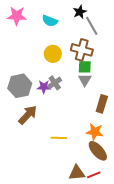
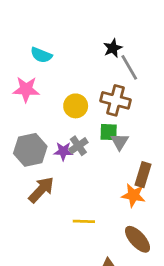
pink star: (17, 16) -> (26, 89), moved
cyan semicircle: (50, 21) -> (41, 55), moved
green square: (85, 67) -> (109, 132), moved
orange star: (95, 132) -> (133, 195), moved

